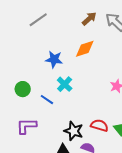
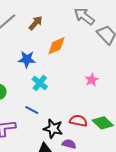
brown arrow: (89, 19) -> (36, 23), moved
blue line: (47, 100) -> (32, 110), moved

